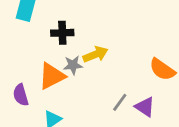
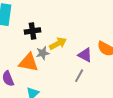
orange triangle: (52, 76) -> (29, 63), turned 45
purple triangle: (145, 107) -> (85, 55), moved

